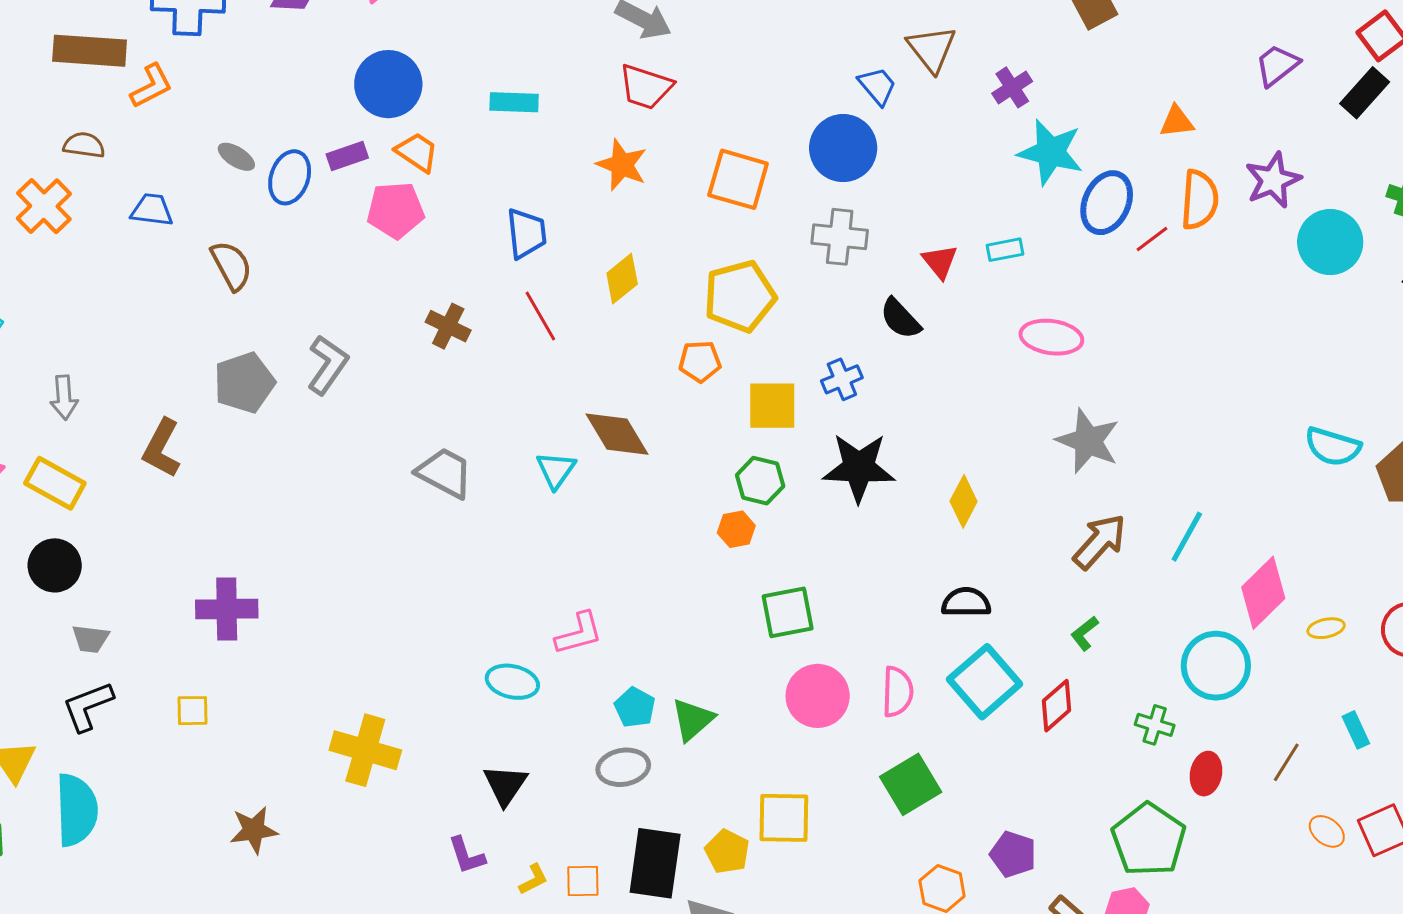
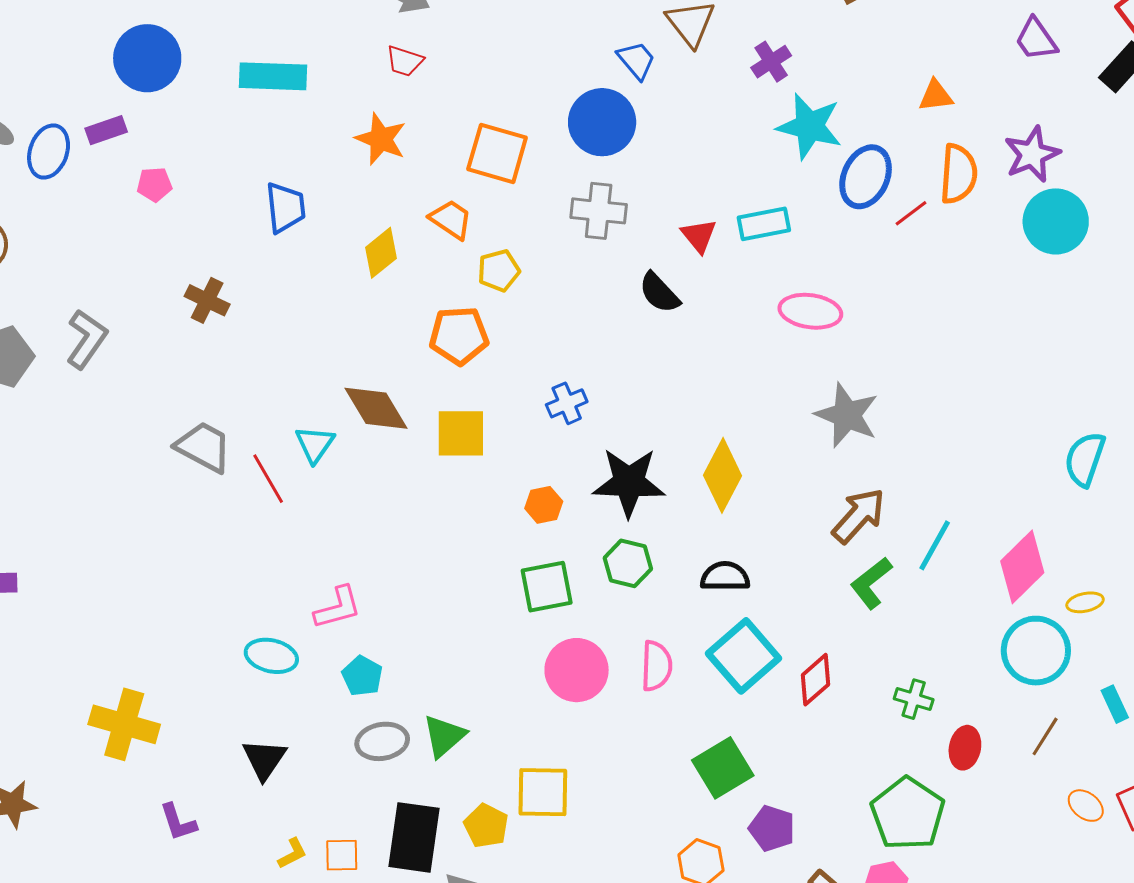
purple trapezoid: (1277, 65) -> (1036, 39), turned -87
red trapezoid: (646, 87) -> (405, 61), size x0.7
cyan rectangle: (514, 102) -> (273, 76), size x1.4
orange trapezoid: (417, 152) -> (451, 219), moved
pink pentagon: (395, 210) -> (154, 184), size x0.6
cyan circle: (1330, 242) -> (1056, 221), moved
cyan rectangle: (1005, 250) -> (764, 224), size x1.4
yellow pentagon: (740, 296) -> (499, 270), size x0.6
red line: (540, 316) -> (268, 479), moved
orange pentagon: (700, 361) -> (459, 336), size x1.4
blue cross: (842, 379) -> (567, 403), moved
yellow square: (772, 406) -> (461, 433), moved
cyan semicircle: (1333, 447) -> (1085, 459), moved, turned 92
black star: (859, 468) -> (629, 482), moved
green hexagon: (760, 481) -> (628, 563), moved
yellow diamond: (964, 501) -> (723, 475), size x1.4
orange hexagon: (736, 529) -> (544, 505), moved
cyan line: (1187, 537) -> (935, 545), moved
green L-shape: (1085, 633) -> (871, 583), moved, size x1.5
cyan circle: (1216, 666) -> (1036, 651), moved
cyan pentagon: (635, 707) -> (362, 676), moved
green triangle: (693, 720) -> (444, 736), moved
green square: (911, 784) -> (723, 768), moved
purple L-shape: (467, 855) -> (178, 822), moved

